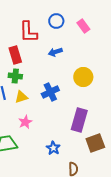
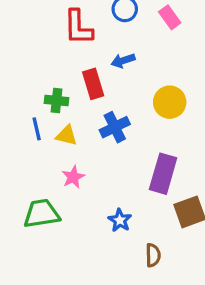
red rectangle: (15, 55) -> (93, 84), moved
yellow triangle: (21, 97) -> (67, 135), turned 32

